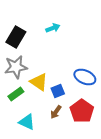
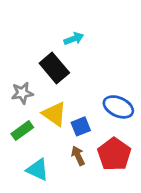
black rectangle: (16, 37) -> (54, 68), moved, turned -70
gray star: (16, 67) -> (22, 93), size x0.7
brown arrow: (56, 112) -> (78, 156), turned 120

